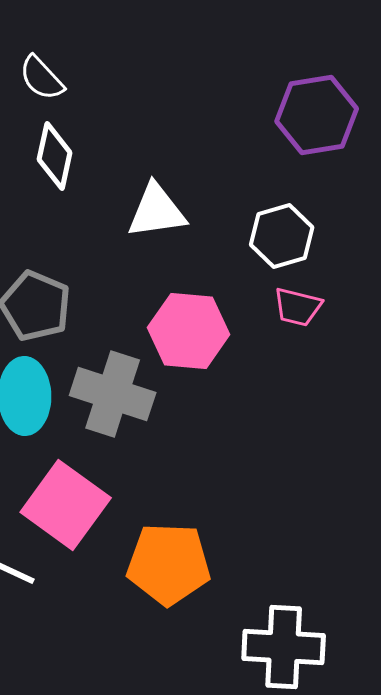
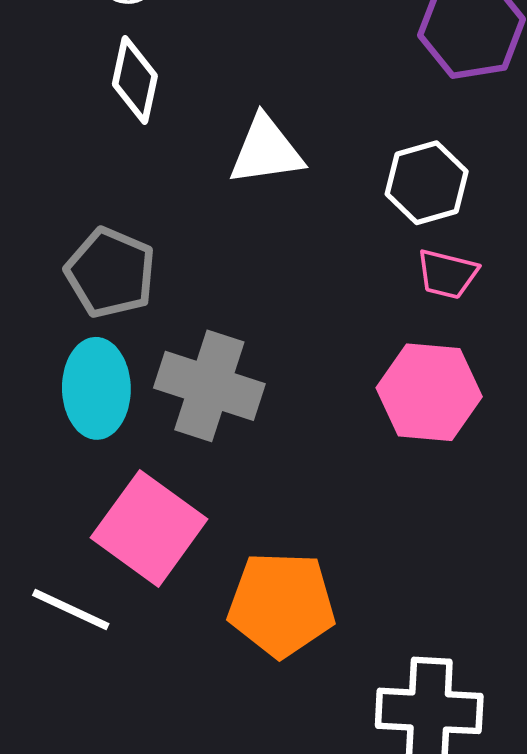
pink hexagon: (189, 331) -> (429, 392), moved

